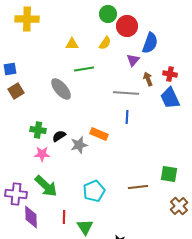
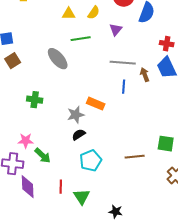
yellow semicircle: (105, 43) -> (94, 13), moved
purple triangle: (133, 60) -> (116, 30), moved
brown arrow: (148, 79) -> (145, 75), moved
black semicircle: (59, 136) -> (79, 135), moved
pink star: (42, 154) -> (26, 141), moved
green arrow: (46, 186) -> (43, 156), size x0.7

